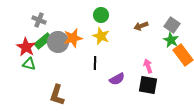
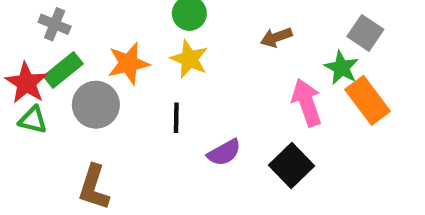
gray square: (172, 25) -> (365, 33), moved
gray circle: (58, 42) -> (96, 105), moved
pink arrow: (148, 66) -> (307, 103), moved, size x1.5
black square: (148, 85) -> (291, 166), turned 36

